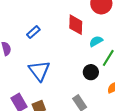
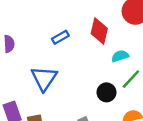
blue rectangle: (33, 32) -> (60, 37), moved

